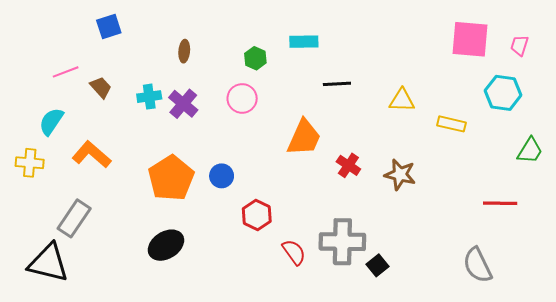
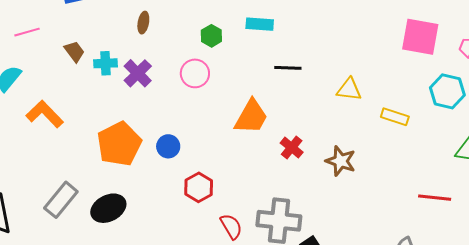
brown trapezoid: (101, 87) -> (74, 51), moved
gray rectangle: (74, 218) -> (61, 200), moved

